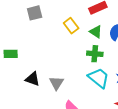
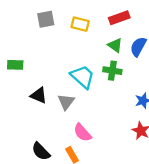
yellow rectangle: (71, 26) -> (80, 24), moved, turned -42
cyan trapezoid: (99, 78) -> (83, 77), moved

